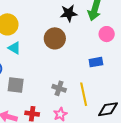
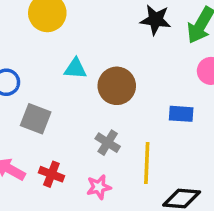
brown circle: (55, 38) -> (117, 86), moved
cyan triangle: (14, 48) -> (75, 69), moved, turned -40

